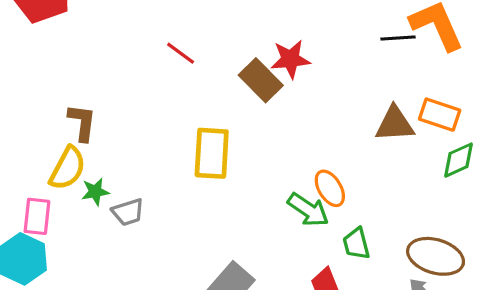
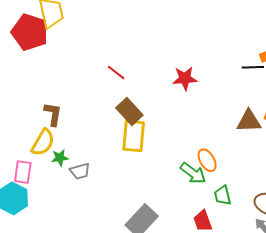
brown rectangle: (261, 80) -> (129, 112), moved

